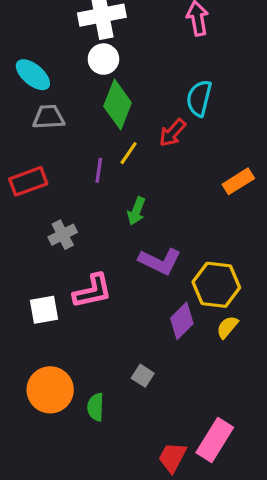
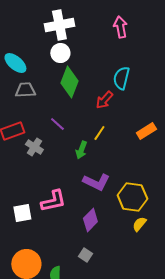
yellow line: (129, 153) -> (99, 133), moved
purple line: (99, 170) -> (57, 124), turned -56
gray cross: (63, 235) -> (34, 147), moved, turned -30
purple diamond: (182, 321) -> (90, 220), moved

